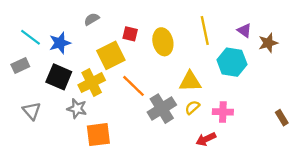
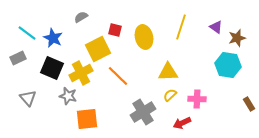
yellow line: (205, 30) -> (181, 27), turned 30
blue star: (60, 43) -> (53, 38), turned -30
cyan hexagon: (232, 62) -> (228, 65), moved
gray cross: (162, 109) -> (143, 112), moved

